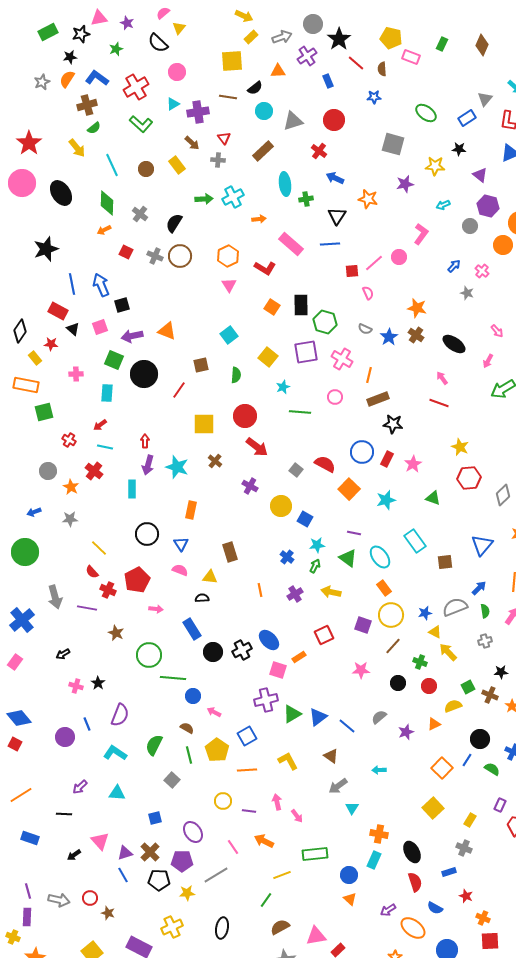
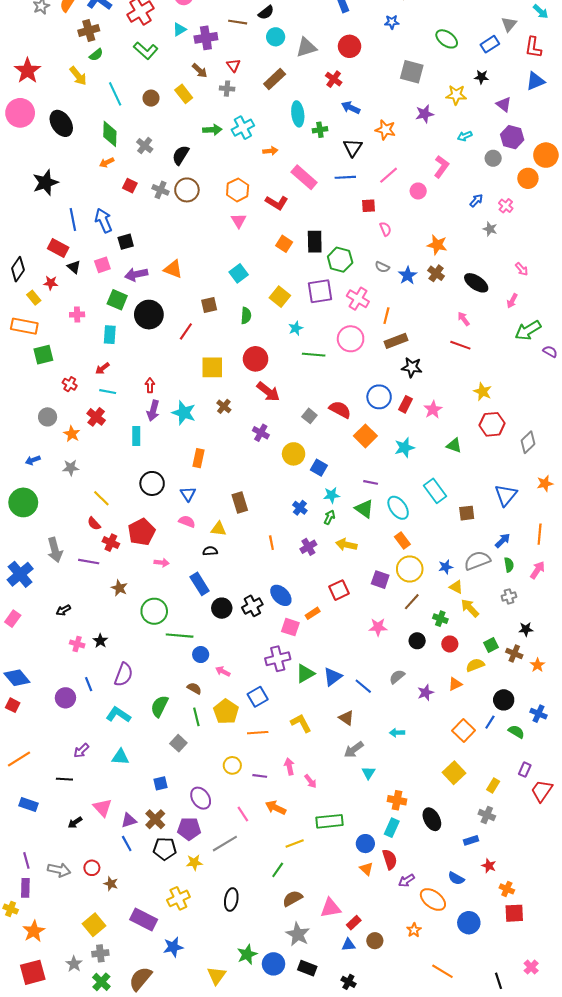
pink line: (374, 263) -> (389, 175), moved
pink circle: (335, 397) -> (351, 339), size x1.6
red semicircle: (415, 882) -> (390, 859), moved

